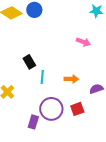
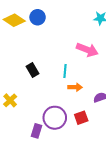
pink arrow: (83, 42) -> (87, 50), size x1.5
cyan line: (42, 77) -> (65, 71), moved

